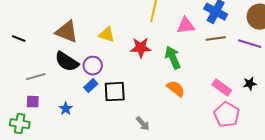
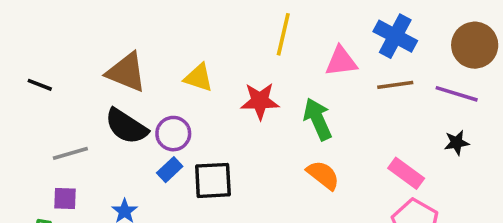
black star: (250, 84) -> (457, 143), moved

